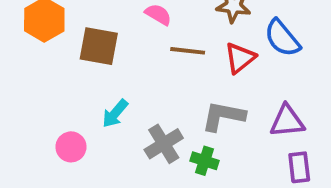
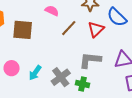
brown line: (188, 51) -> (69, 28), turned -48
cyan arrow: (115, 114) -> (35, 73), moved
pink circle: (71, 147) -> (12, 68), moved

